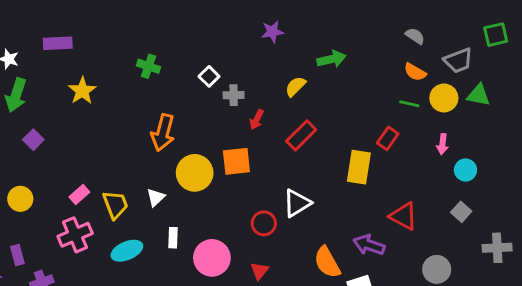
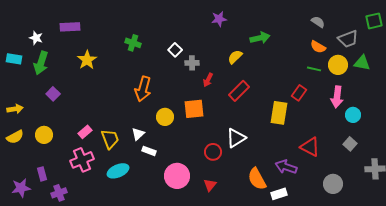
pink arrow: (442, 144) -> (337, 97), size x1.5
yellow circle: (195, 173) -> (165, 117), size x0.7
white rectangle: (173, 238) -> (149, 151), moved, turned -72

